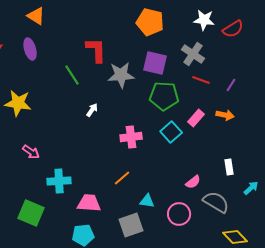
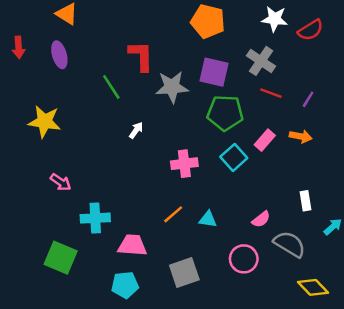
cyan triangle: (147, 201) -> (208, 219), moved

